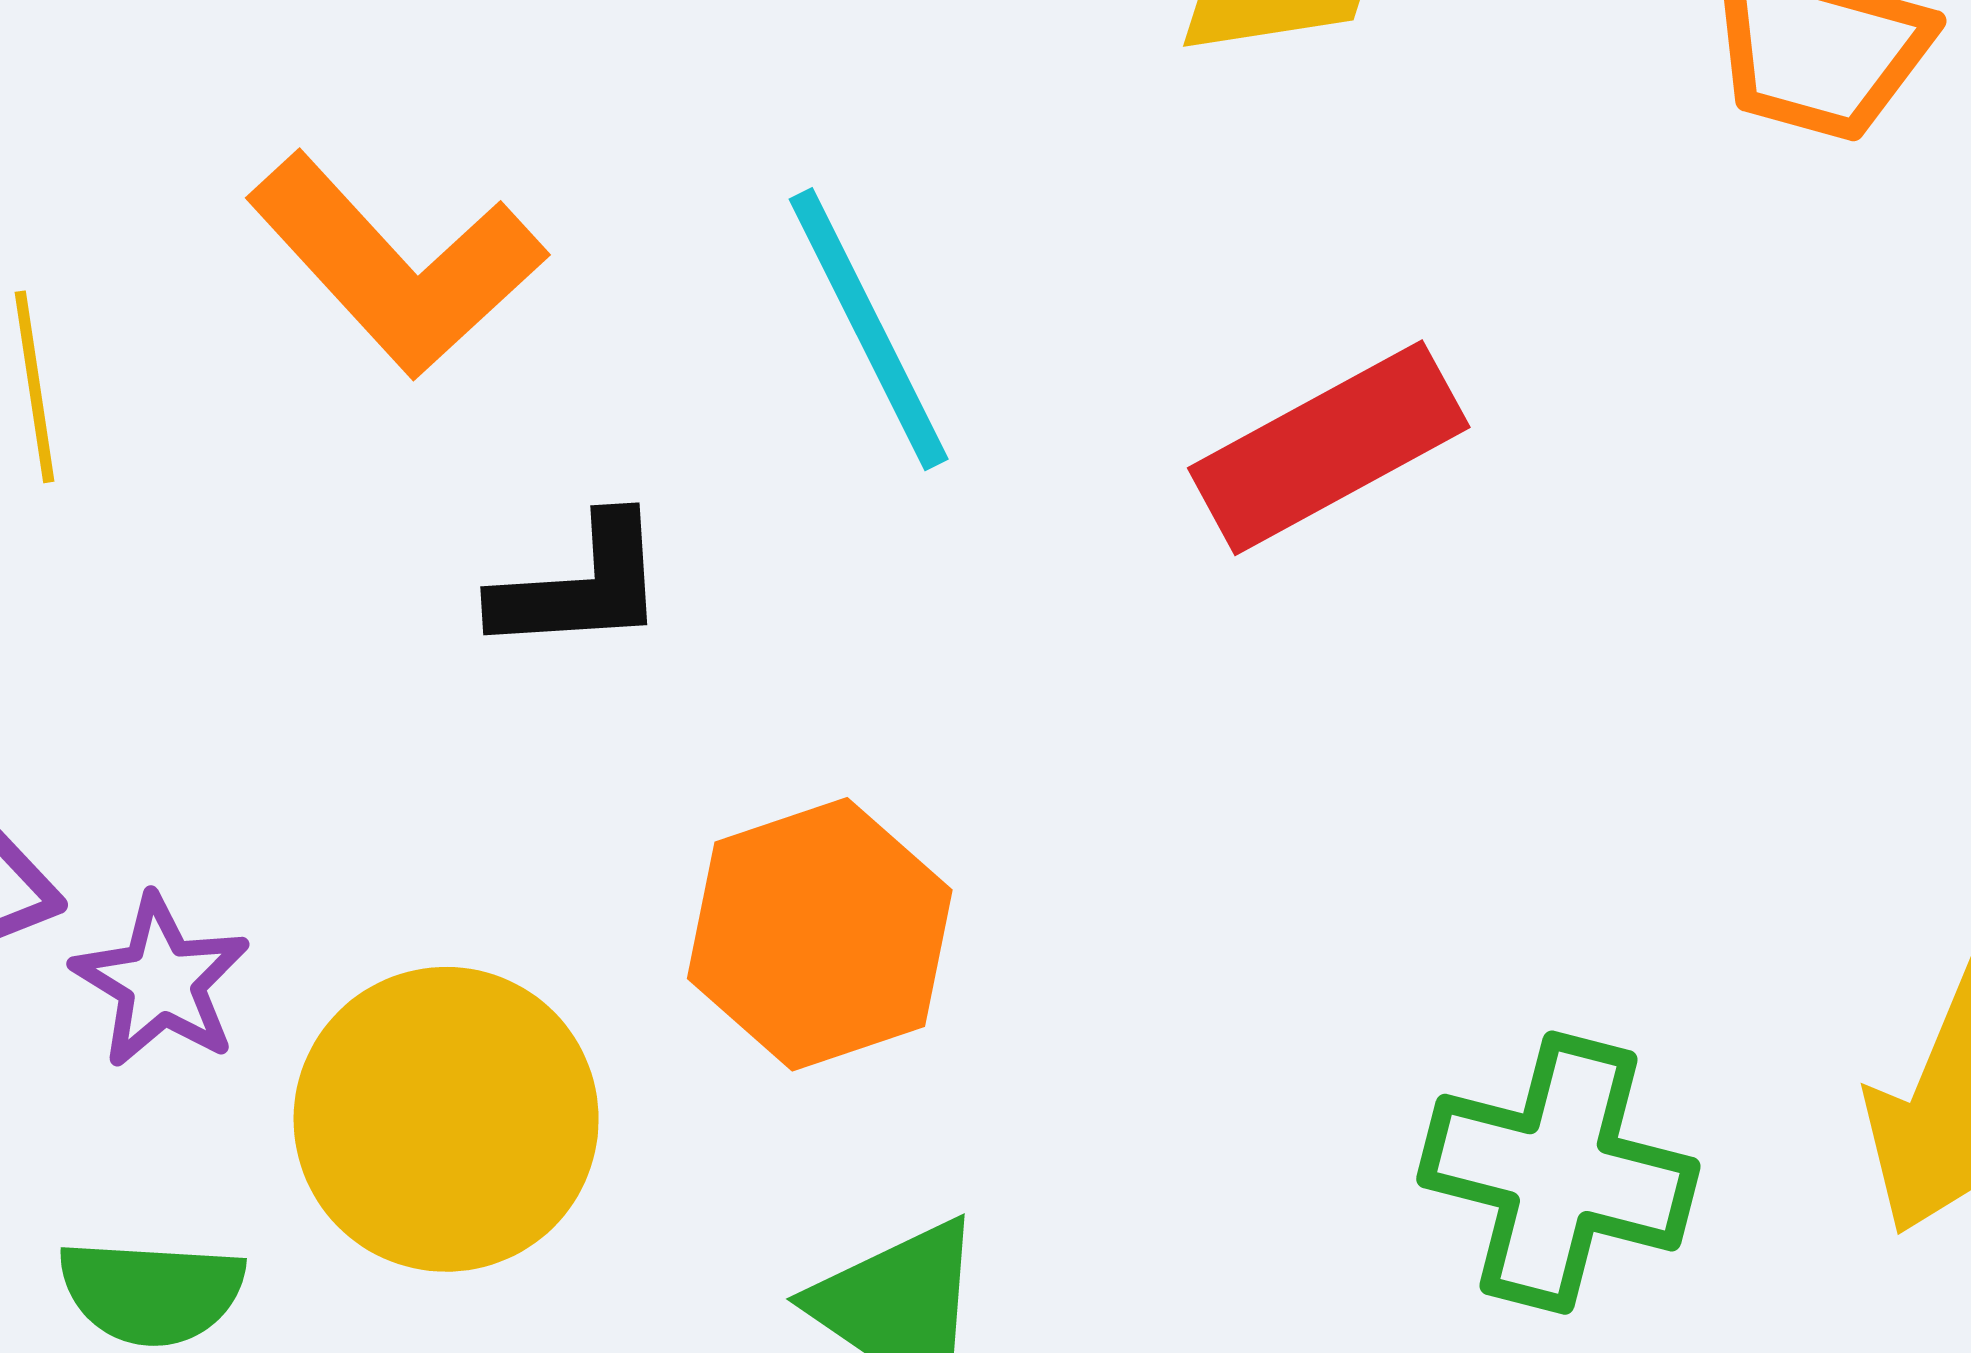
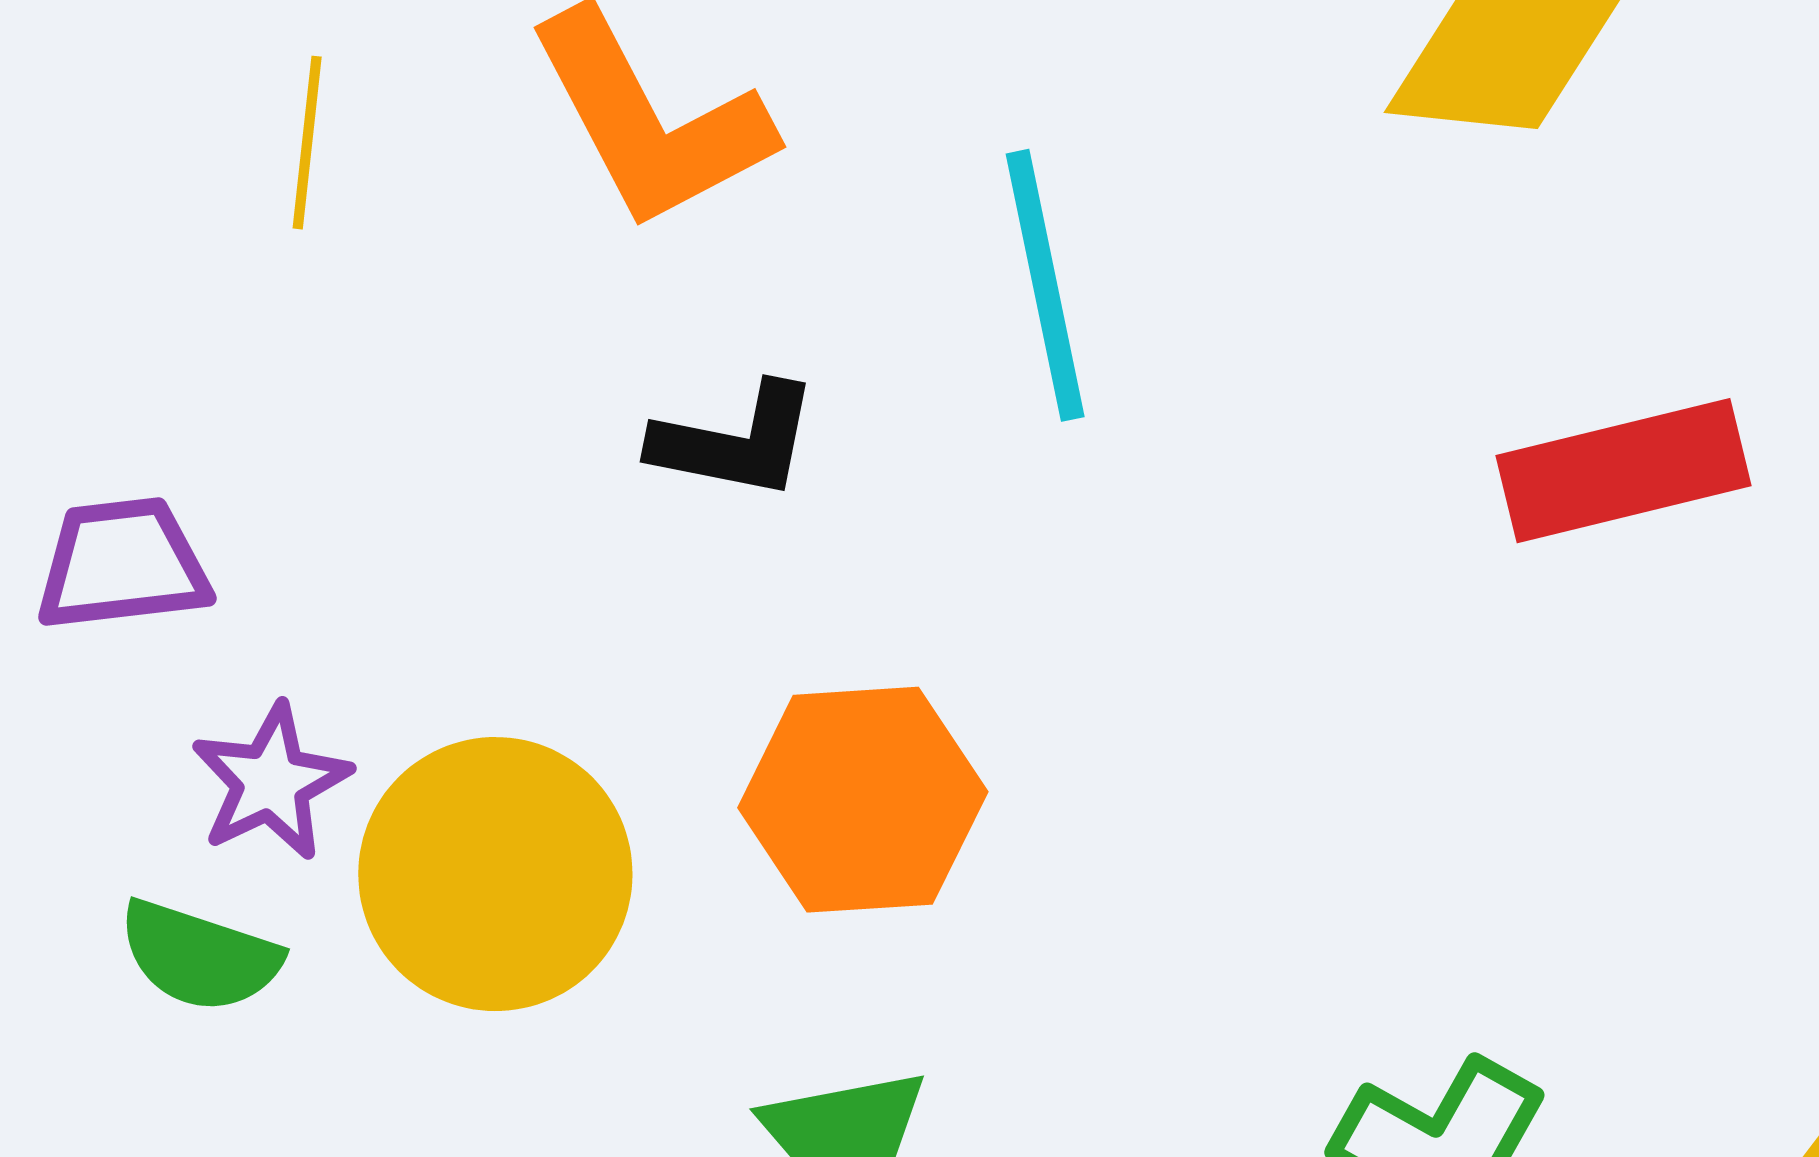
red rectangle: (1329, 448) -> (1623, 471), moved
purple star: (161, 981) -> (271, 782), moved

